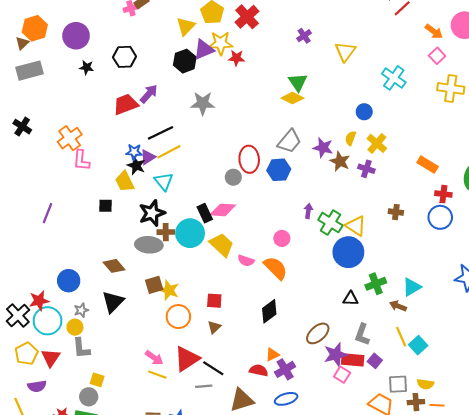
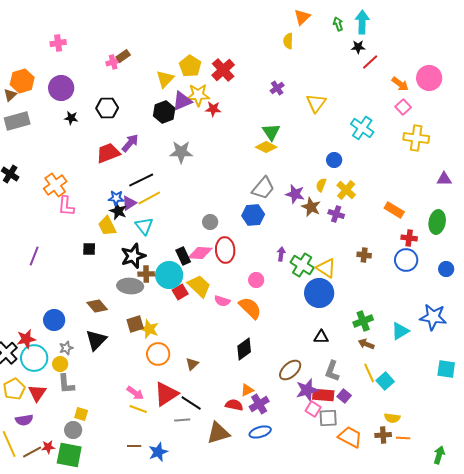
red ellipse: (249, 159) -> (225, 250), moved
green cross: (376, 284) -> (363, 321), moved
cyan triangle: (412, 287) -> (400, 331), moved
red square: (214, 301) -> (180, 292), moved, turned -35
gray square: (398, 384) -> (328, 418), moved

